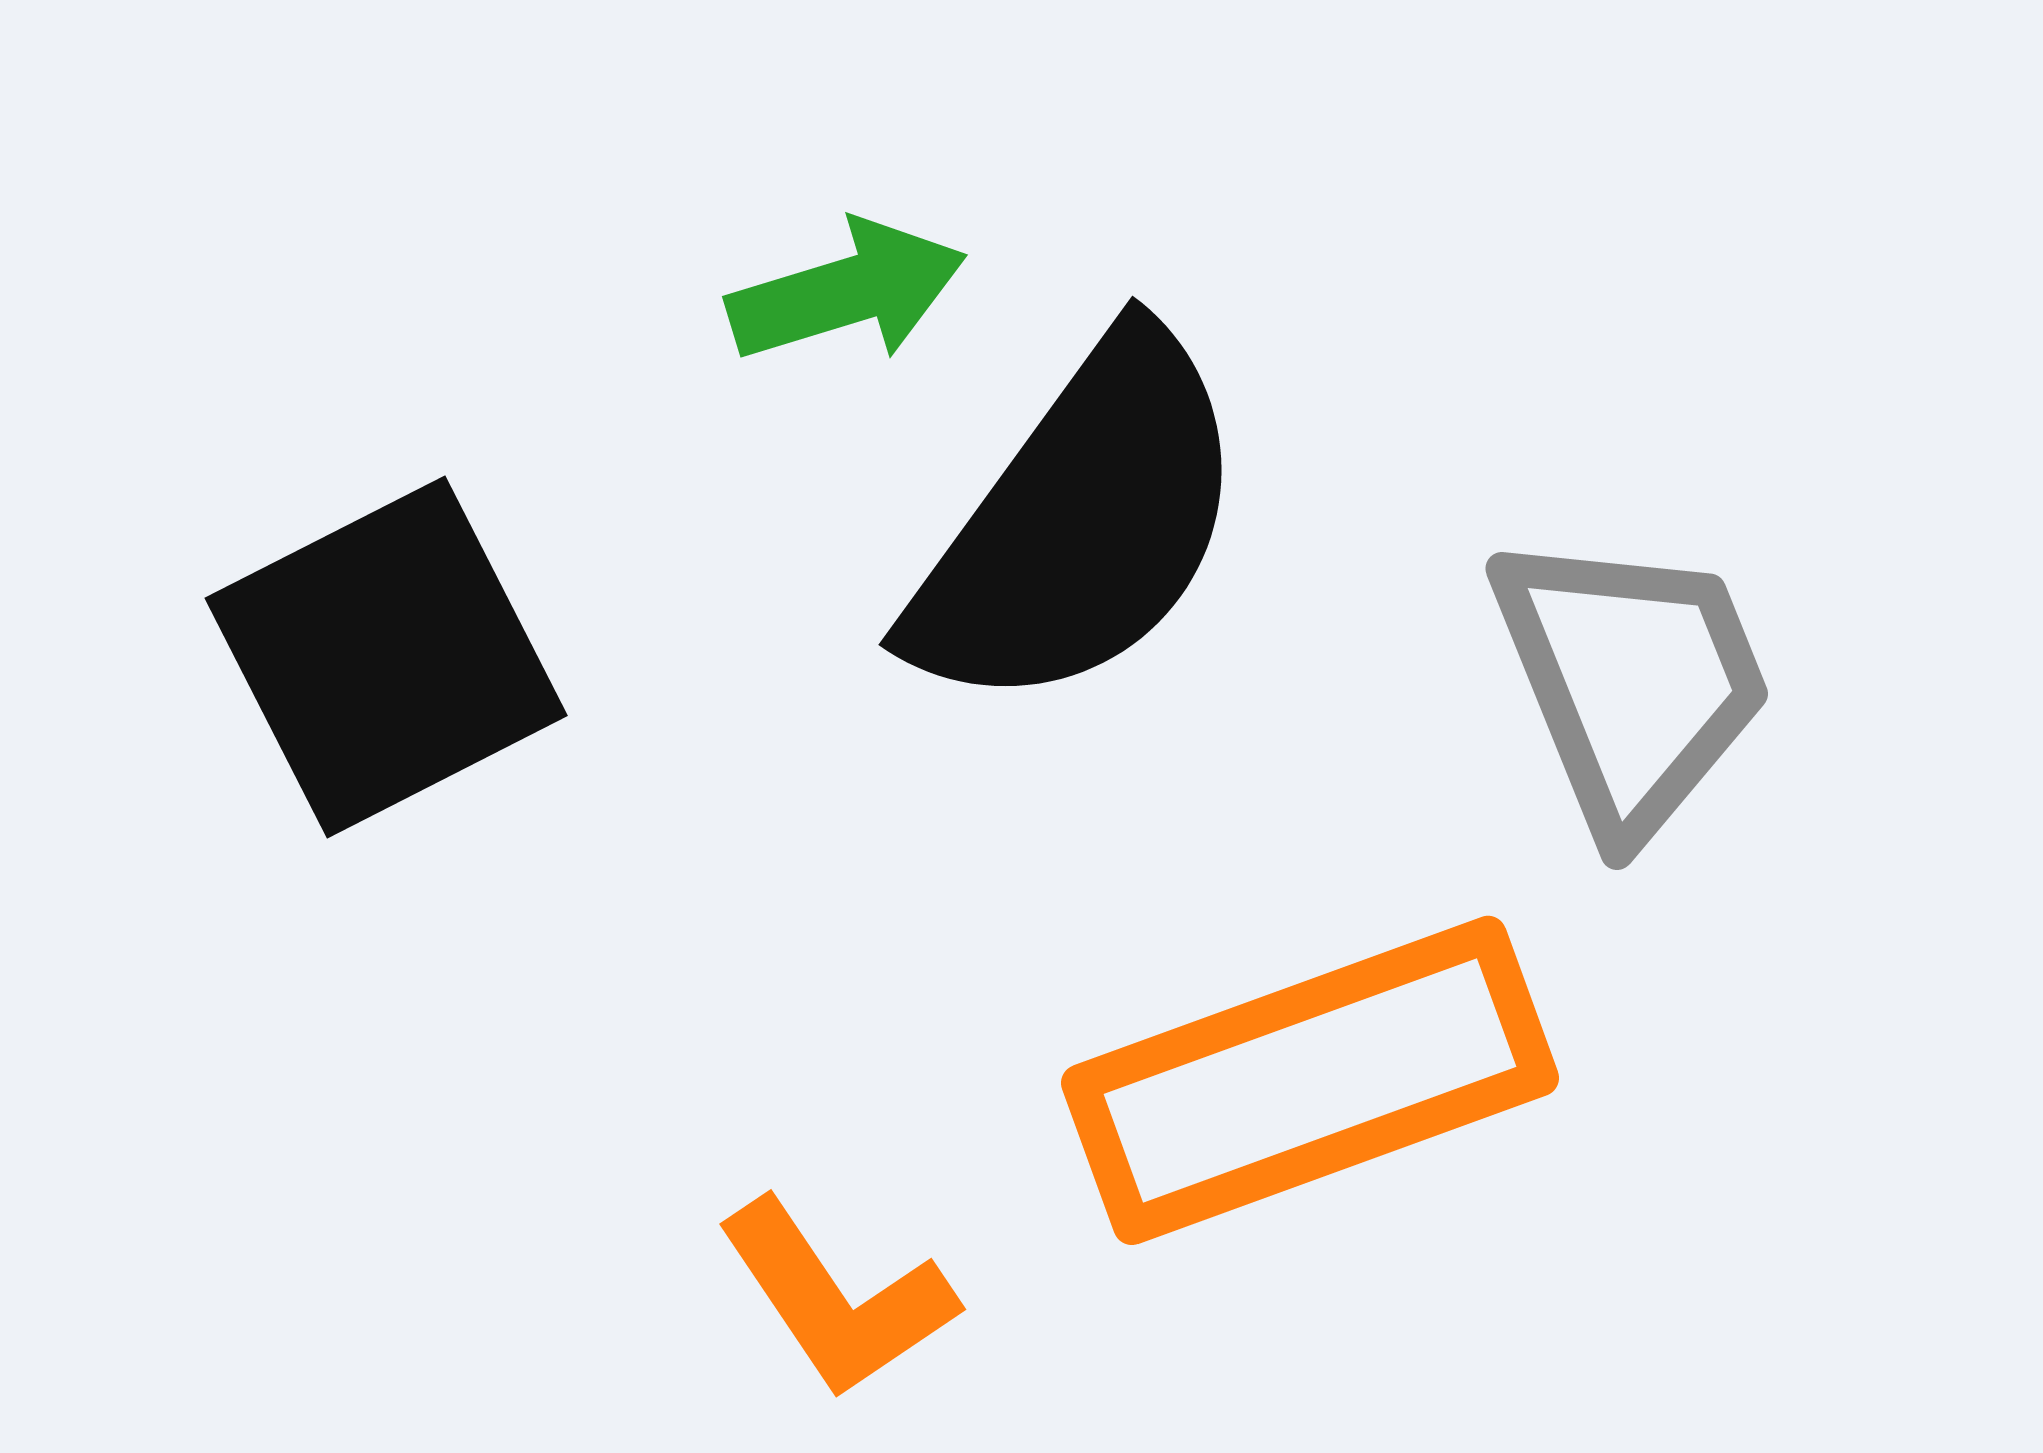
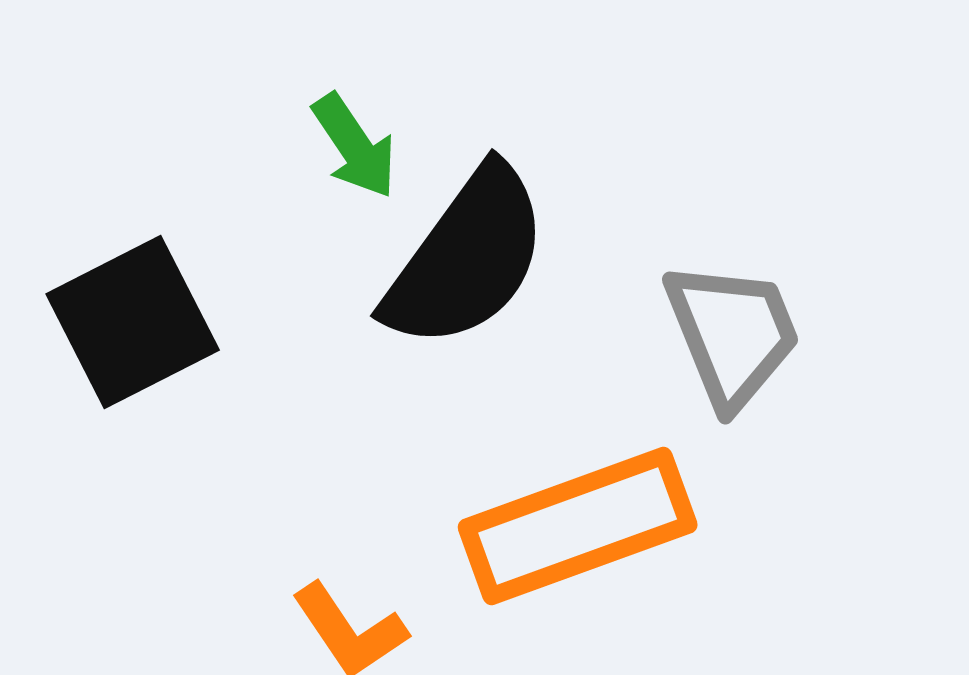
green arrow: (847, 292) -> (355, 146), turned 73

